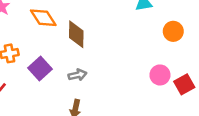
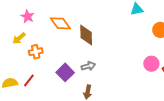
purple square: (40, 69) -> (65, 72), moved

